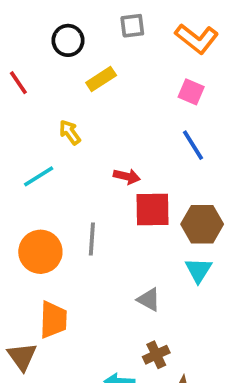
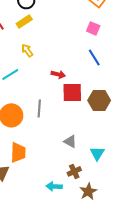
yellow rectangle: (101, 79) -> (24, 21), moved
cyan triangle: (198, 270) -> (97, 153), moved

